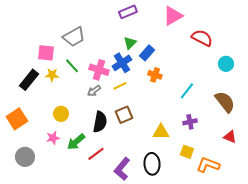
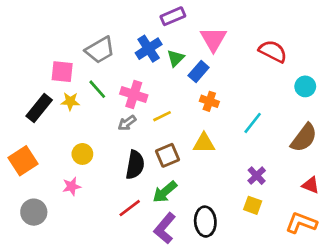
pink triangle: (173, 16) -> (213, 39), moved, turned -30
blue cross: (122, 63) -> (149, 49), moved
brown semicircle: (225, 102) -> (304, 138), turned 75
purple cross: (190, 122) -> (257, 176), moved, turned -32
yellow triangle: (161, 132) -> (204, 143), moved
green arrow: (76, 142) -> (165, 192), moved
orange L-shape: (208, 165) -> (301, 223), moved

